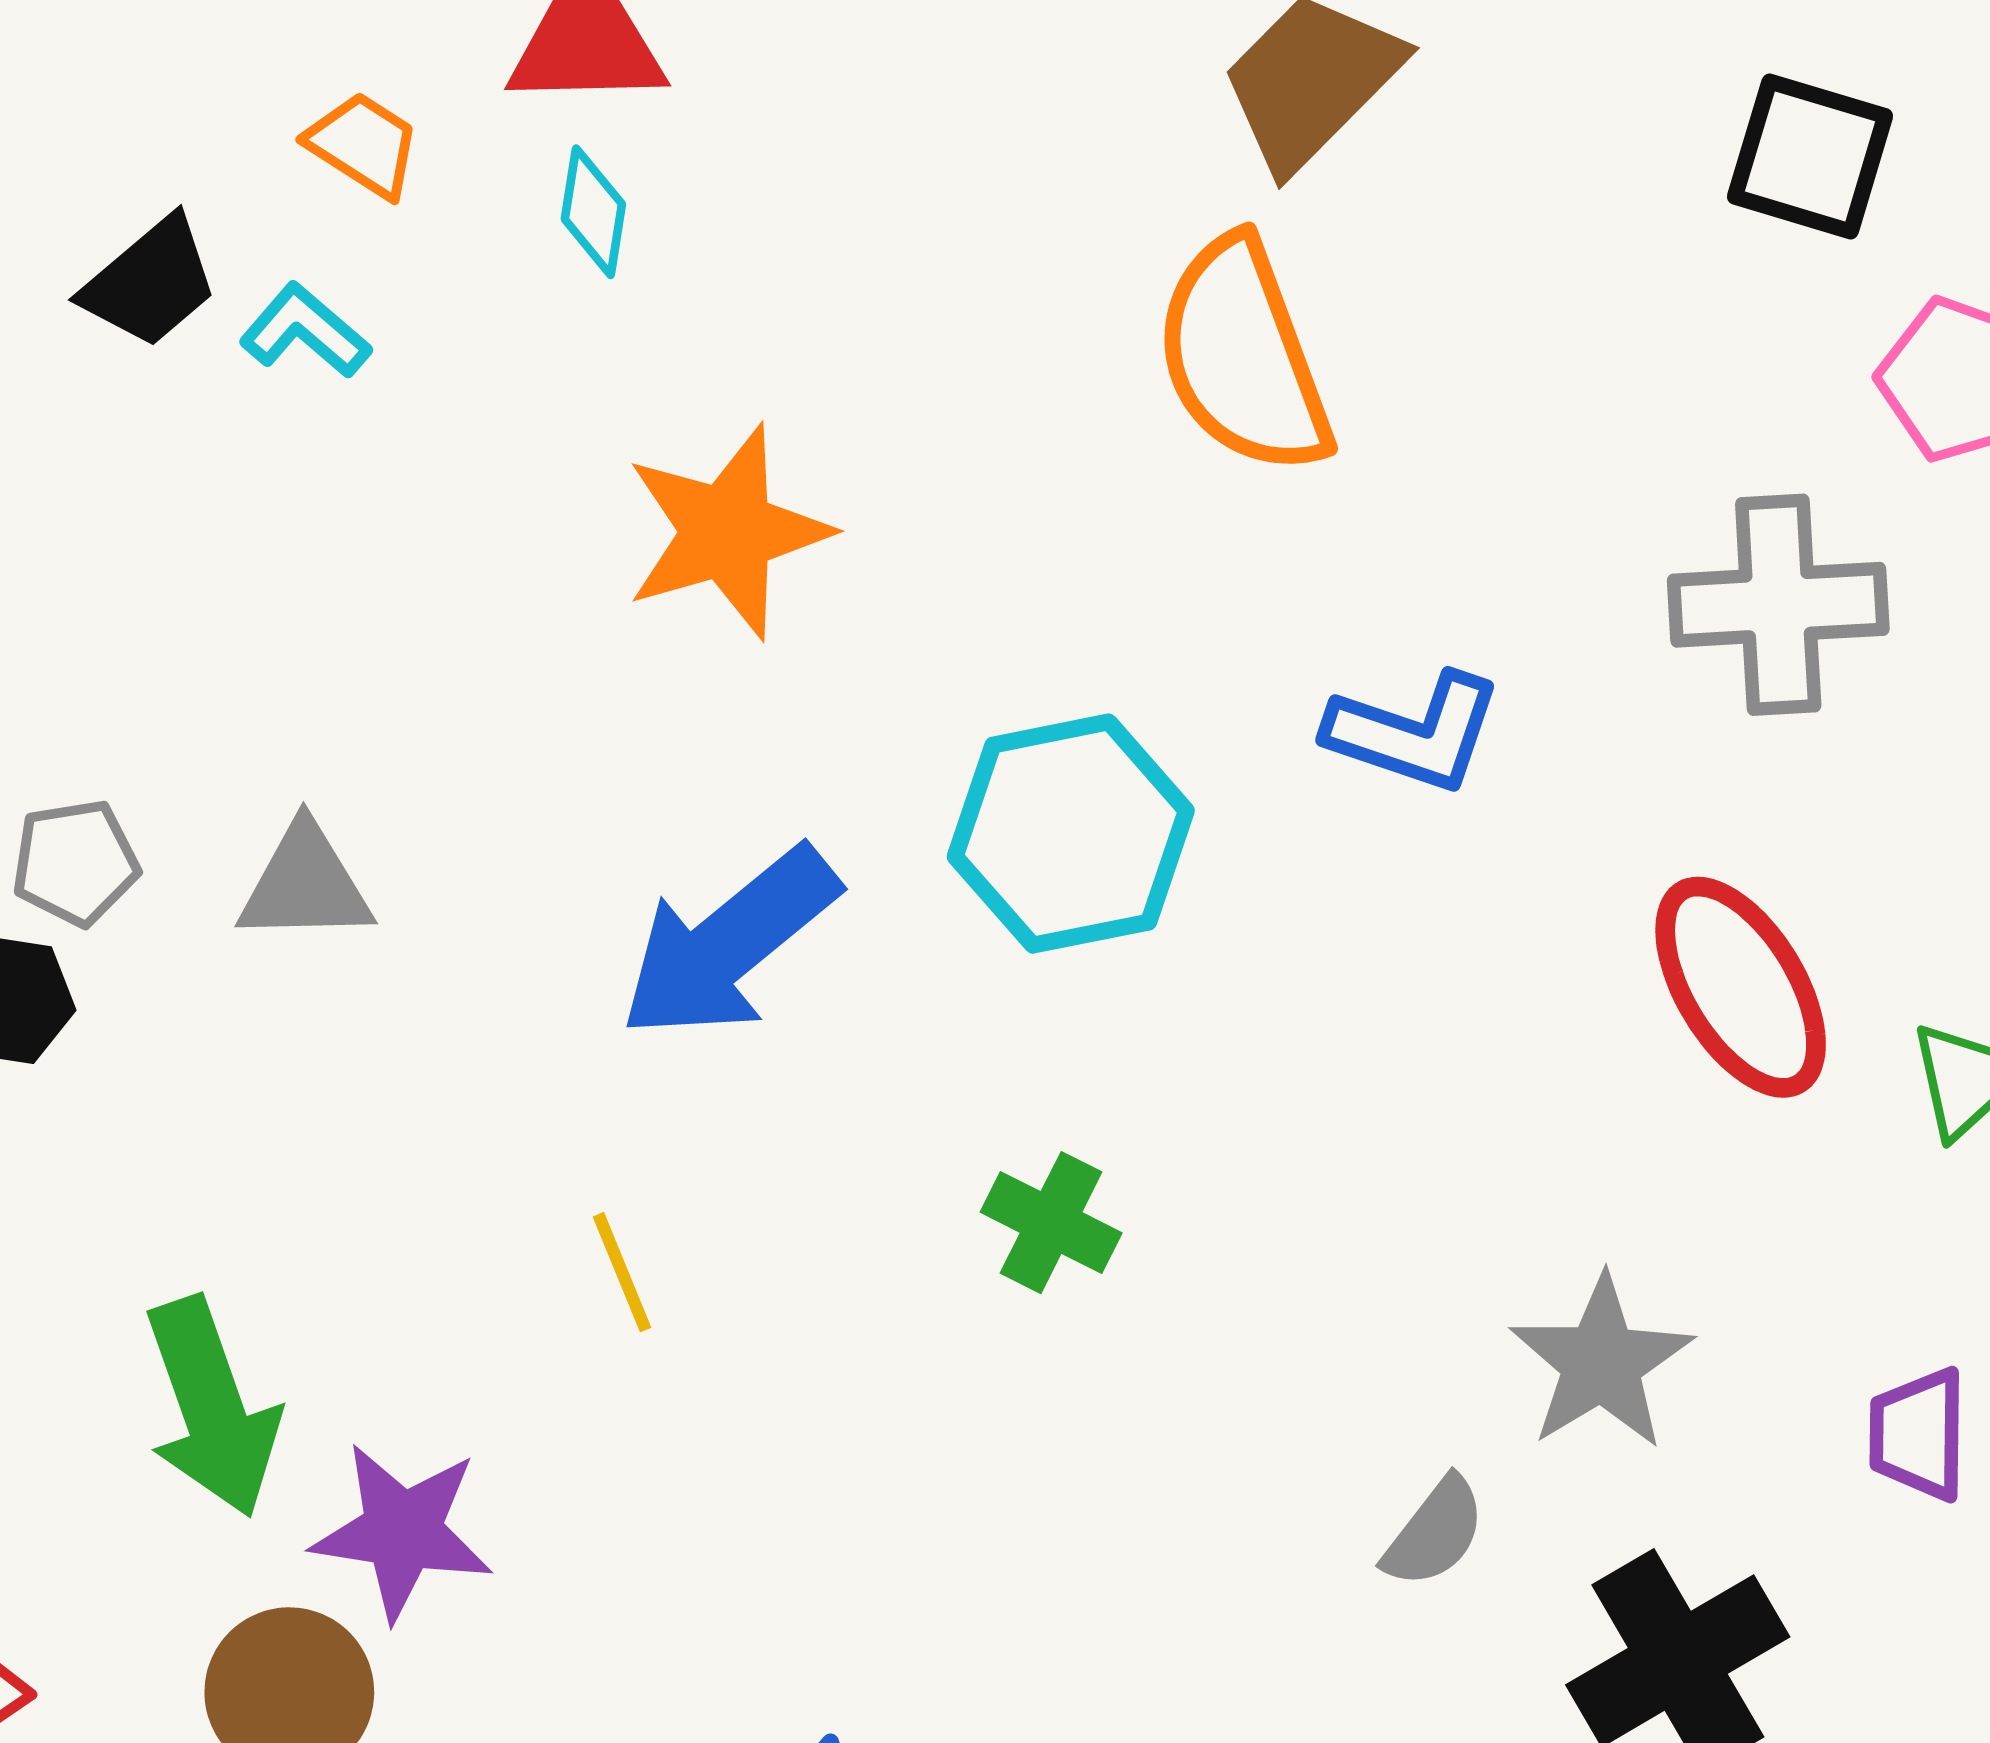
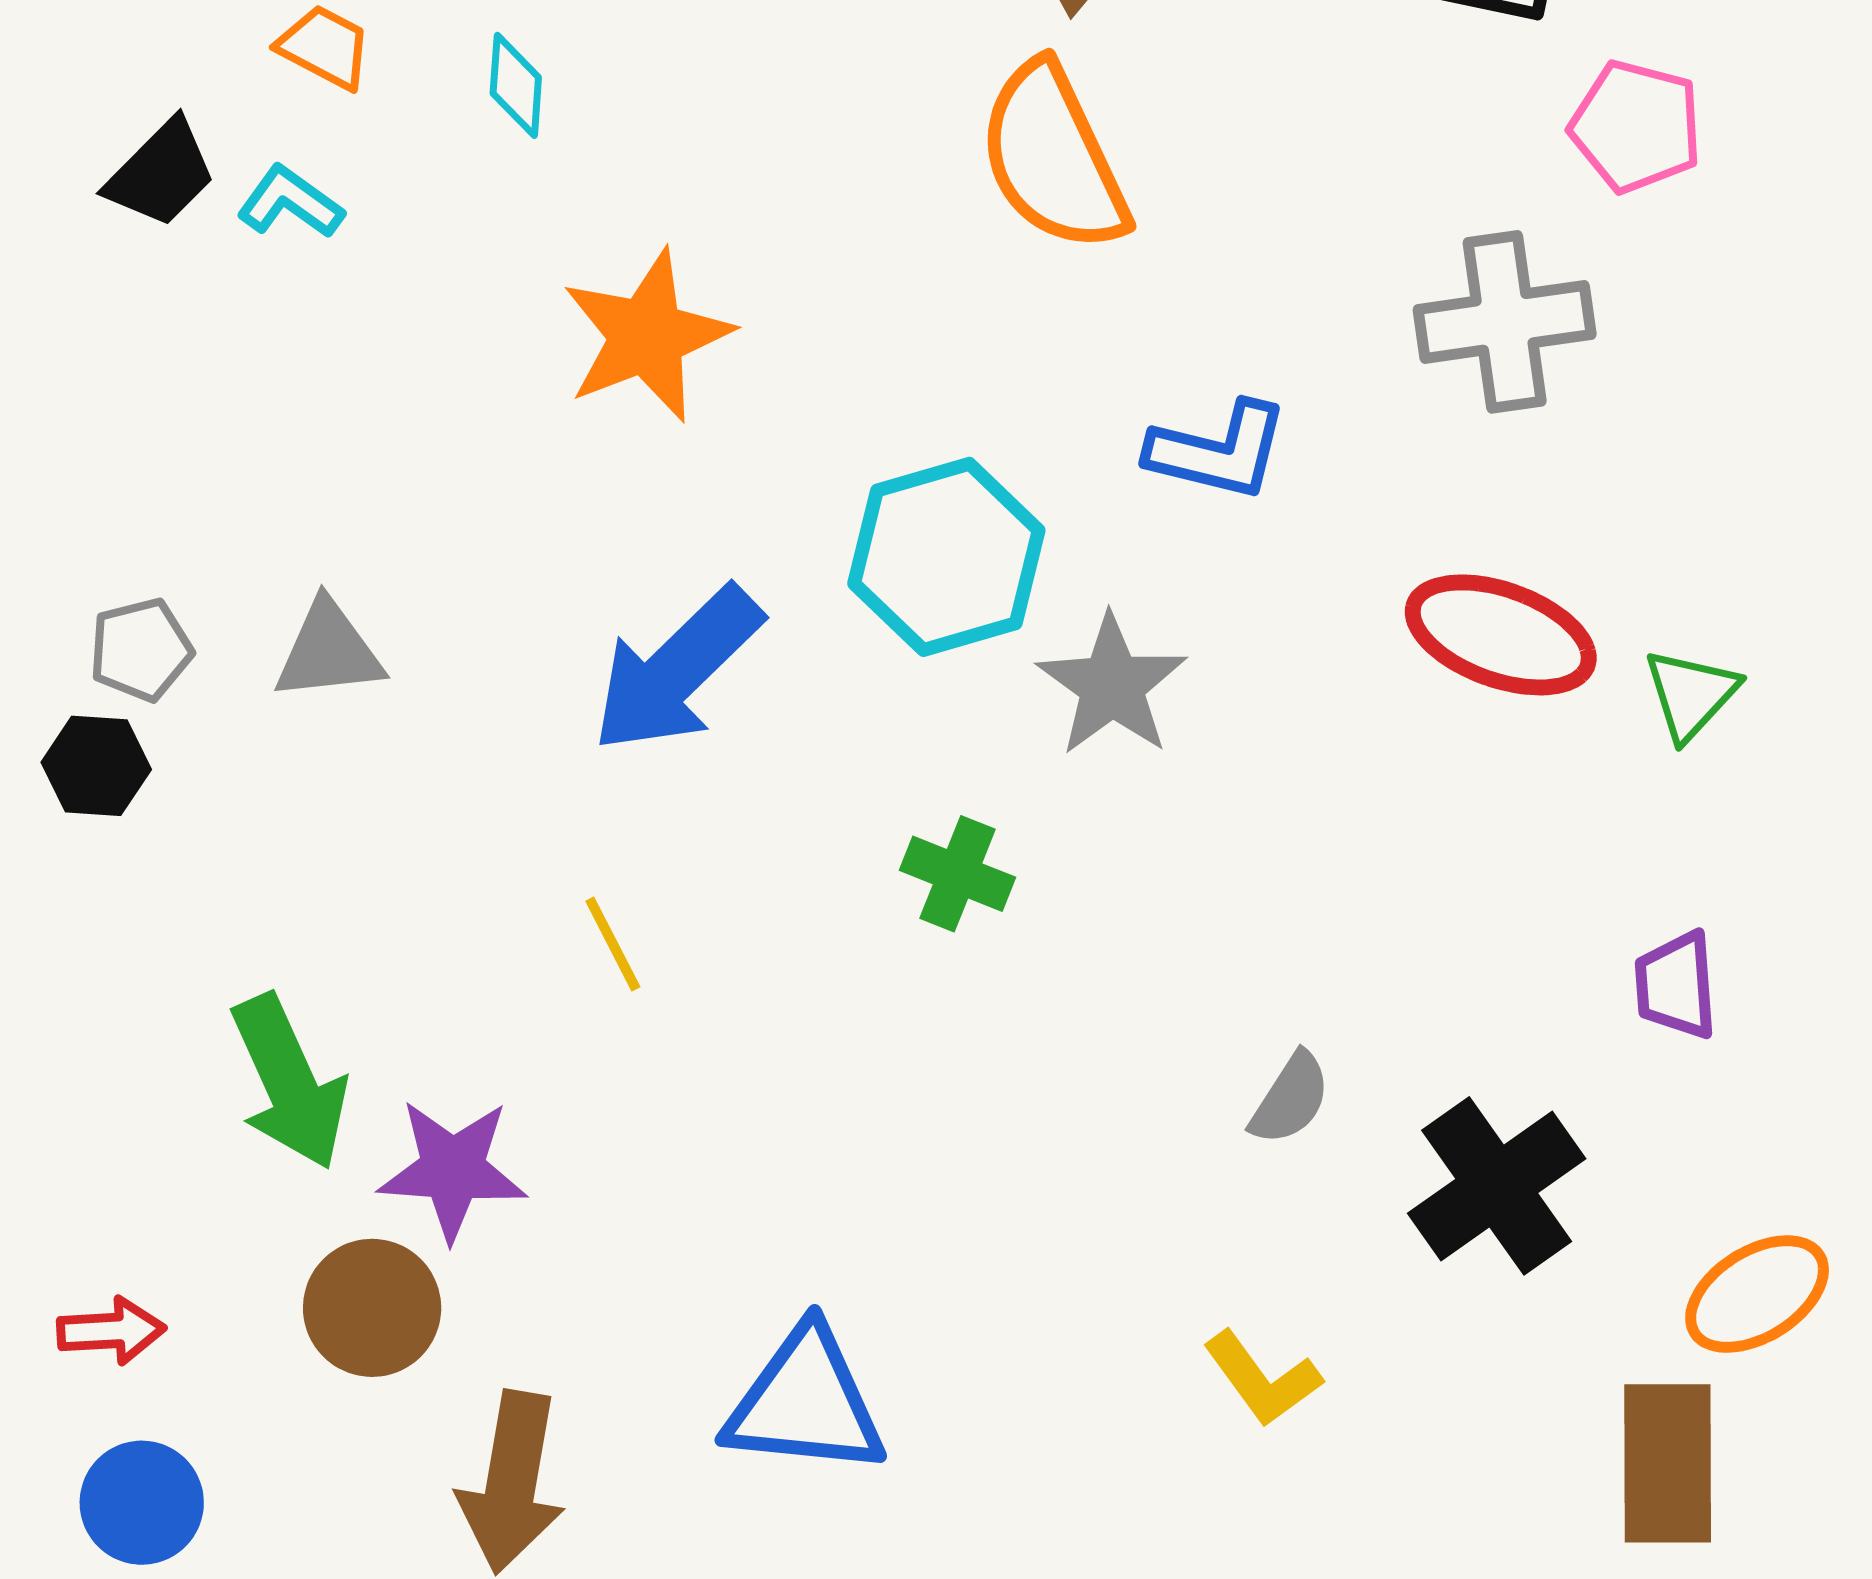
red ellipse: (1741, 987) -> (1501, 635), turned -34
gray star: (1601, 1363) -> (1112, 685), moved

